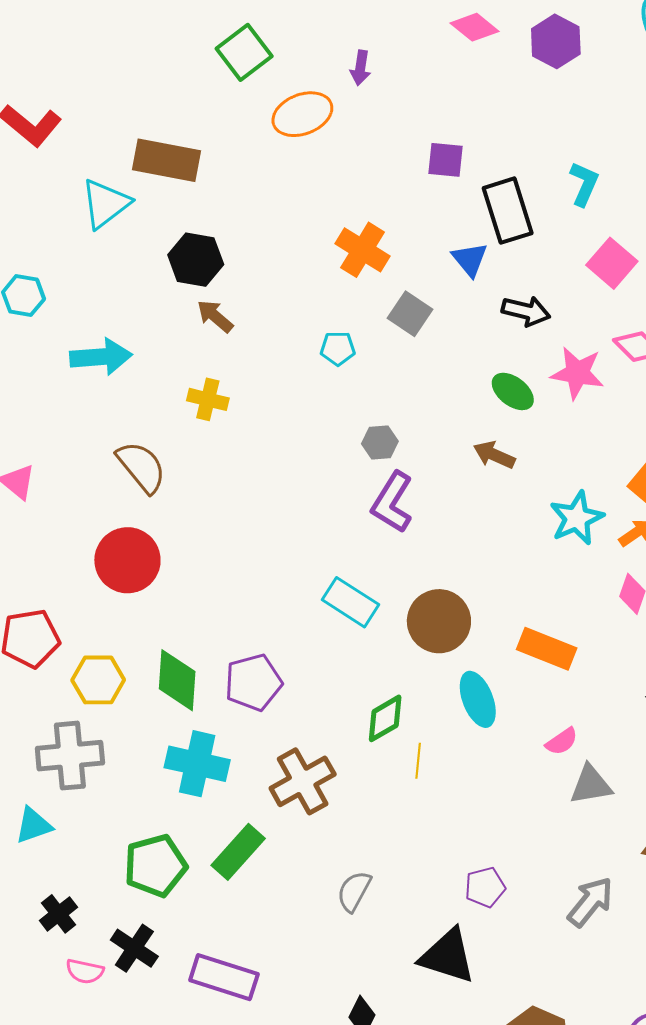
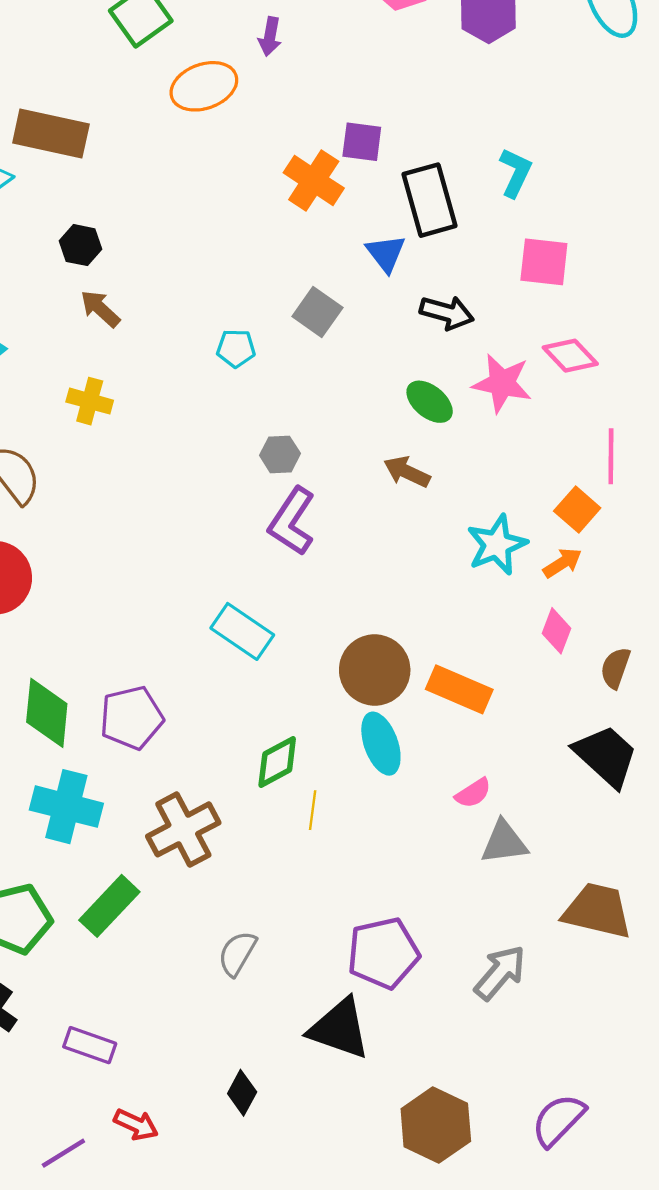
orange cross: (363, 250) -> (314, 180), moved
black hexagon: (196, 260) -> (80, 245), size x0.7
pink square: (612, 263) -> (544, 262), turned -36
brown circle: (439, 621) -> (375, 670), moved
purple pentagon: (485, 887) -> (383, 953), size x1.6
purple rectangle: (224, 977) -> (90, 1045), size x0.7

